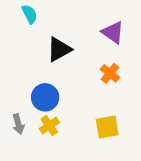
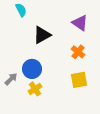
gray arrow: (18, 124) -> (11, 79), moved, turned -120
yellow square: (107, 127) -> (79, 80), moved

